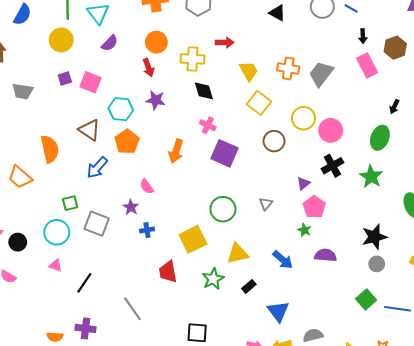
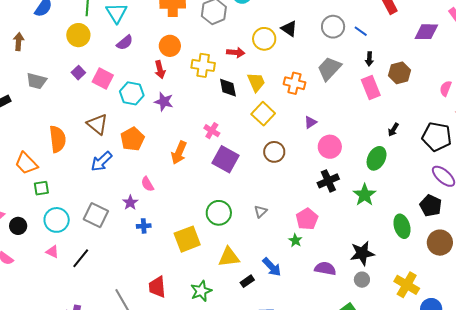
gray trapezoid: (321, 74) -> (329, 69), moved
purple square: (65, 79) -> (78, 73), turned -32
black diamond: (204, 91) -> (228, 88), moved
cyan hexagon: (121, 109) -> (132, 93), moved
yellow circle: (304, 118) -> (264, 39), moved
purple triangle: (303, 183) -> (310, 122), moved
green square: (70, 203) -> (41, 188), moved
purple semicircle: (325, 255) -> (325, 269), moved
red trapezoid: (168, 272) -> (157, 287), moved
green star: (213, 279) -> (201, 291), moved
black line: (84, 283) -> (81, 258), moved
black rectangle: (249, 286) -> (247, 281), moved

